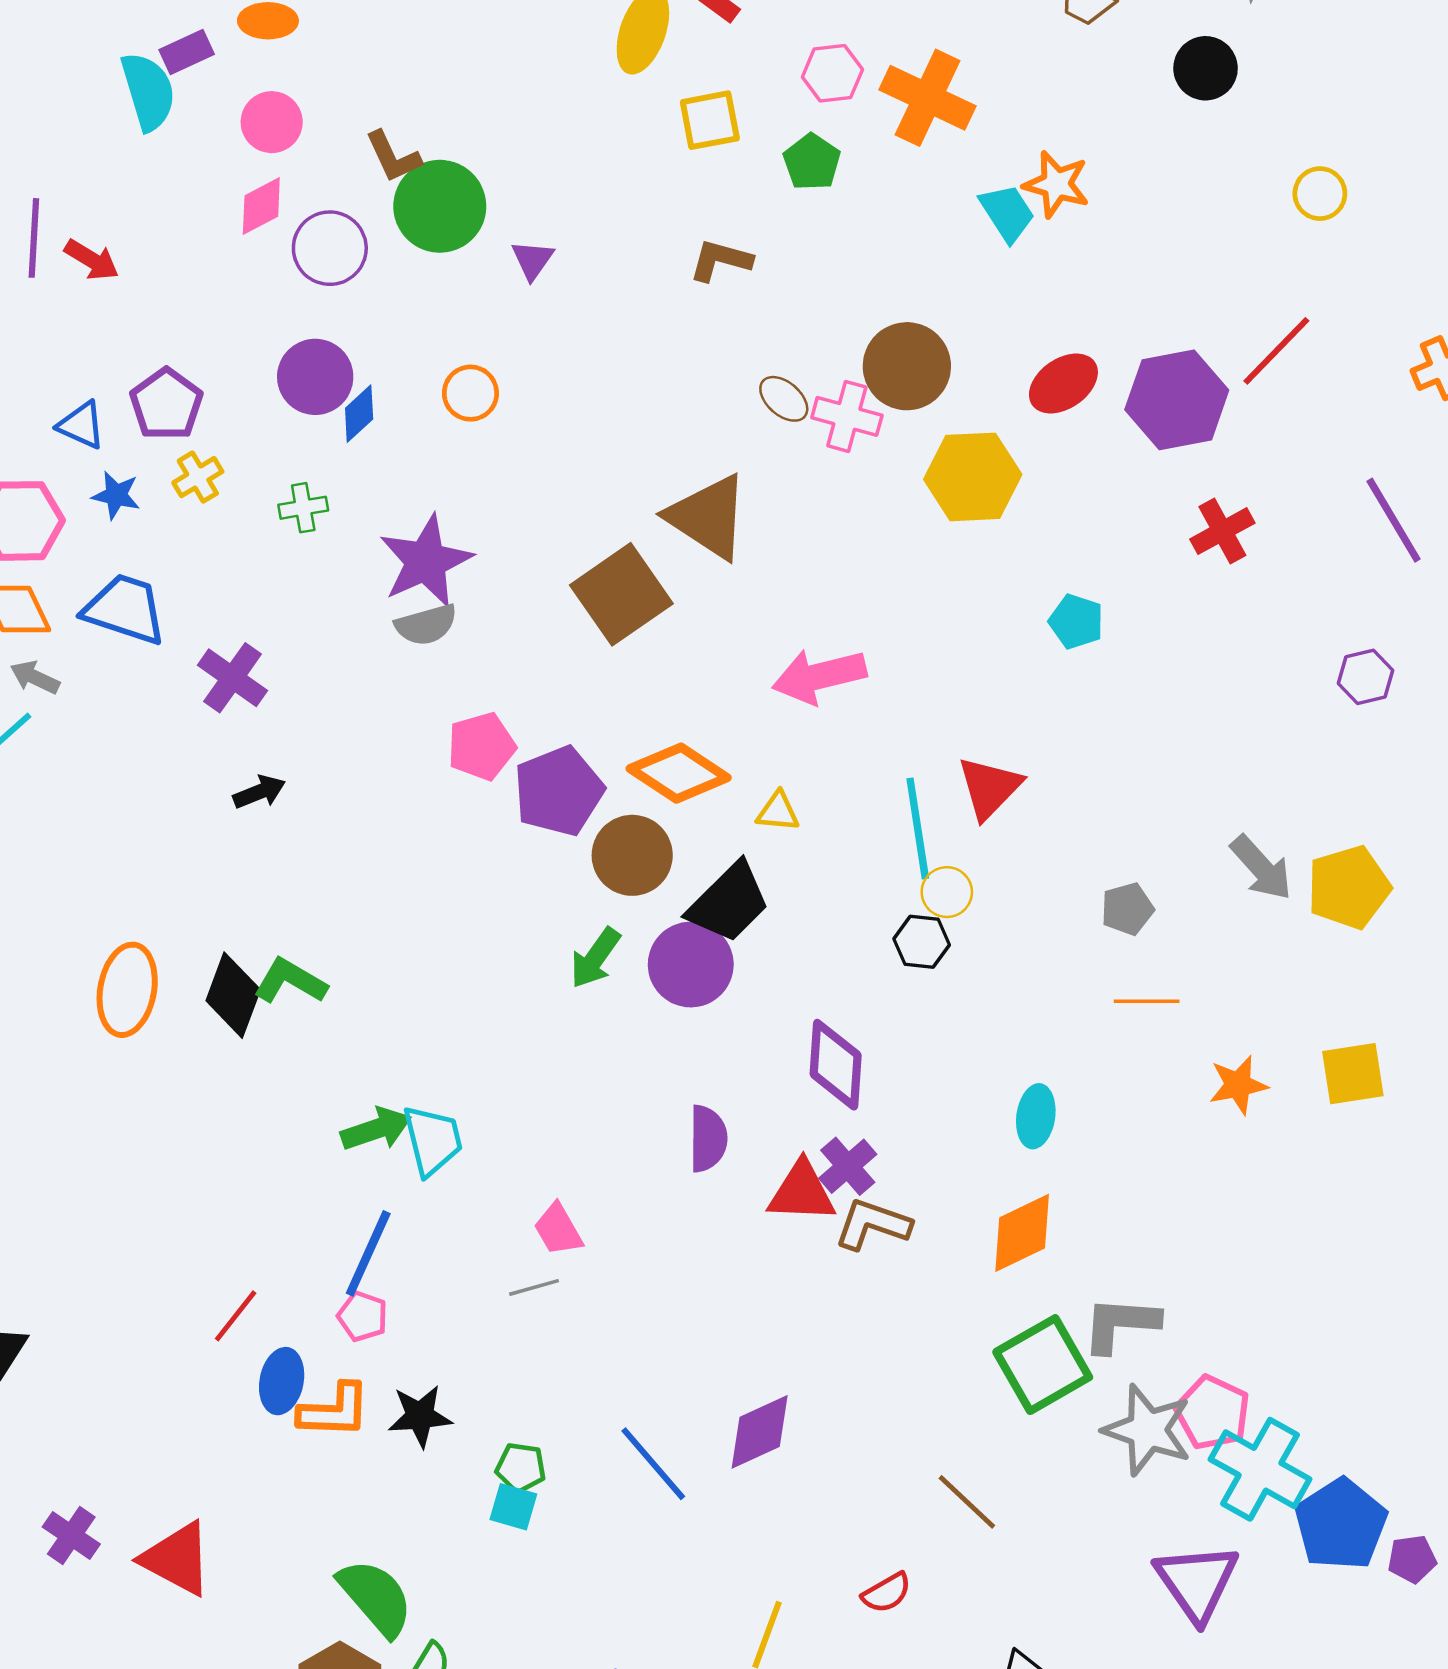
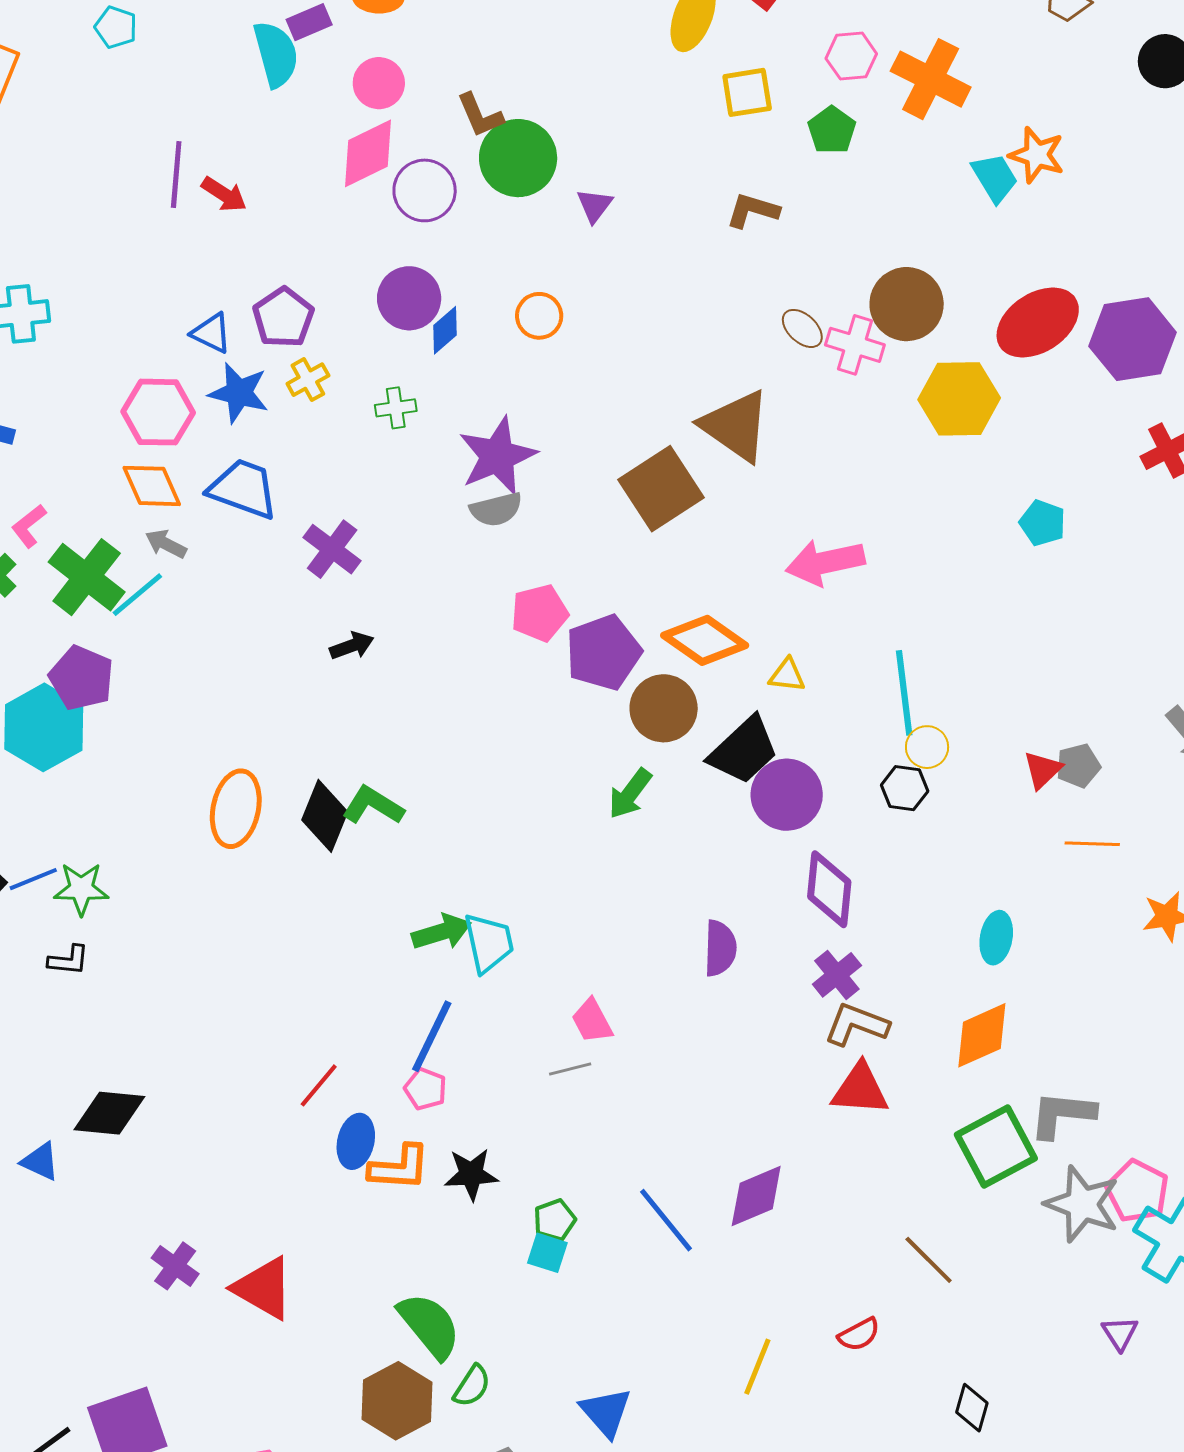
pink diamond: (261, 206) -> (368, 153), size x1.4
red ellipse: (1063, 383) -> (1038, 323), size x1.4
blue star: (116, 495) -> (239, 393), size x1.5
red triangle: (989, 788) -> (1042, 770), moved, size x0.7
purple circle: (691, 965) -> (787, 795), moved
red triangle: (802, 1192) -> (860, 1089), moved
green pentagon: (521, 1468) -> (555, 1220), turned -30
purple triangle: (1197, 1582) -> (1120, 1333), size x0.5

